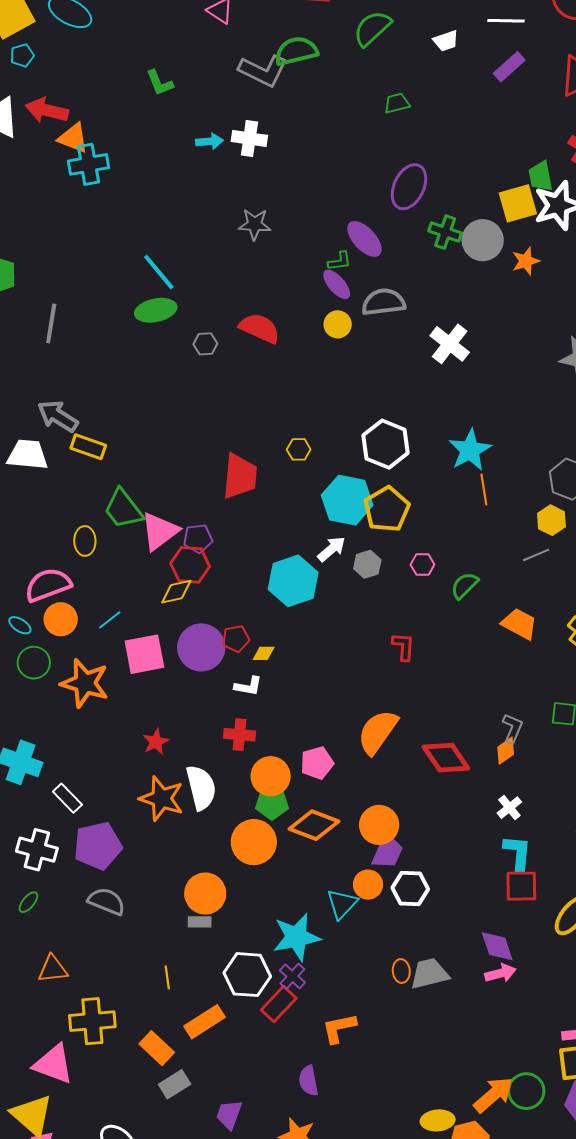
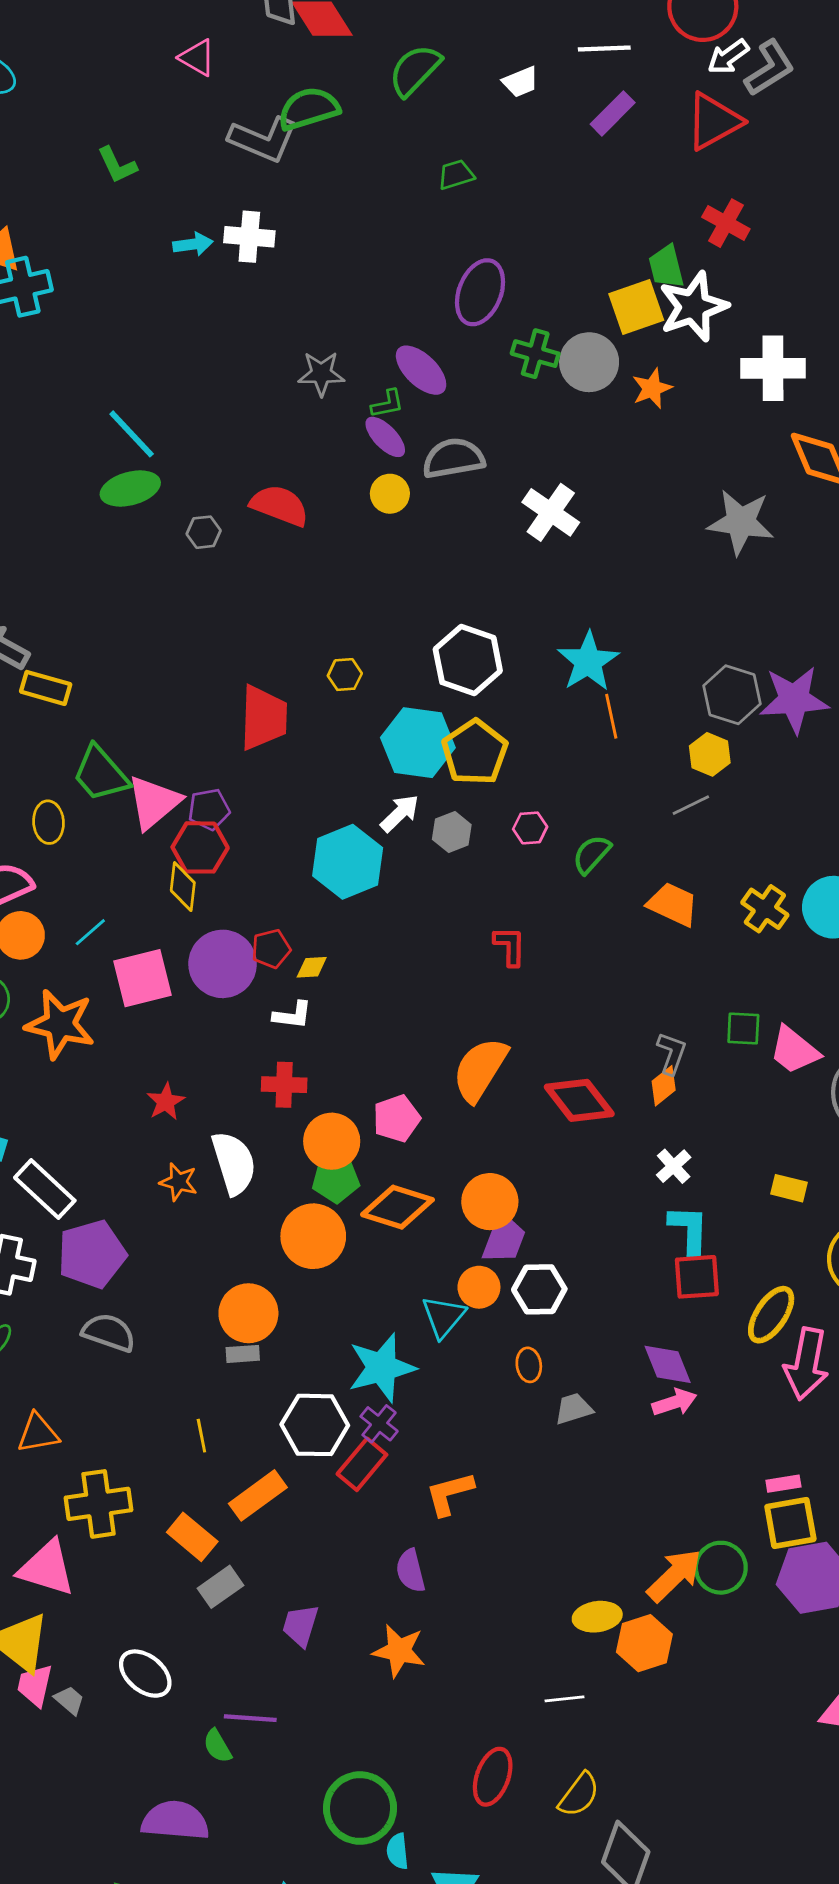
gray star: (255, 224) -> (321, 374), moved
yellow diamond: (176, 592) -> (183, 887), turned -68
white rectangle: (67, 798) -> (45, 1189), size x1.4
orange star: (162, 799) -> (179, 1182), size x0.6
orange ellipse: (401, 971) -> (529, 1365), moved
gray trapezoid: (429, 974) -> (574, 1409), size x0.7

